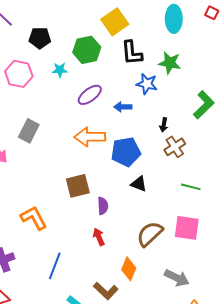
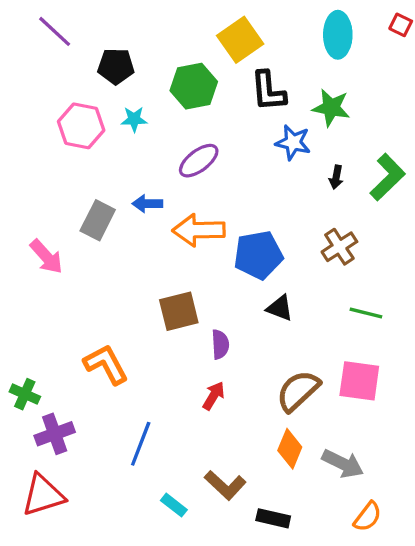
cyan star: (60, 70) -> (134, 119), moved
blue arrow: (123, 107) -> (147, 204), moved
black arrow: (164, 125) -> (336, 177), moved
red arrow: (99, 237) -> (214, 396), turned 54
orange diamond: (129, 269) -> (290, 449), moved

